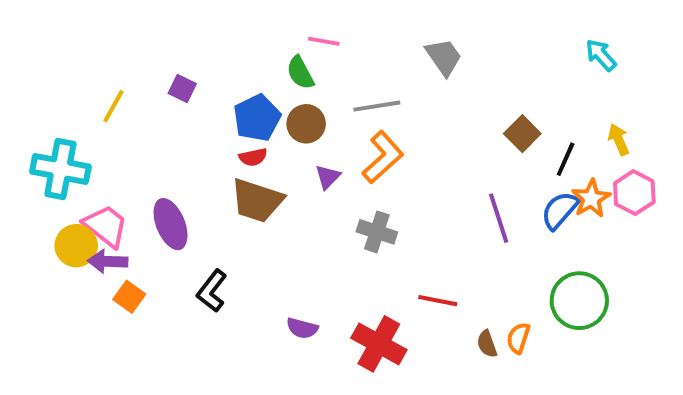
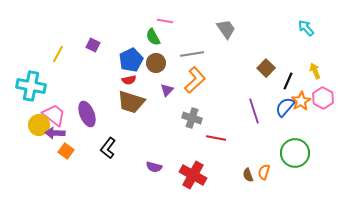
red line: (438, 301) -> (216, 138), moved

